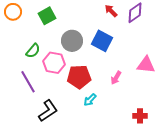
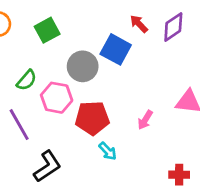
blue square: (102, 41) -> (116, 49), moved
cyan arrow: (90, 100) -> (108, 151), turned -88

